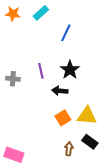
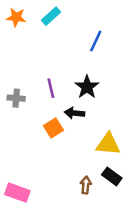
blue line: (66, 33) -> (96, 41), moved
orange square: (63, 118) -> (53, 128), moved

